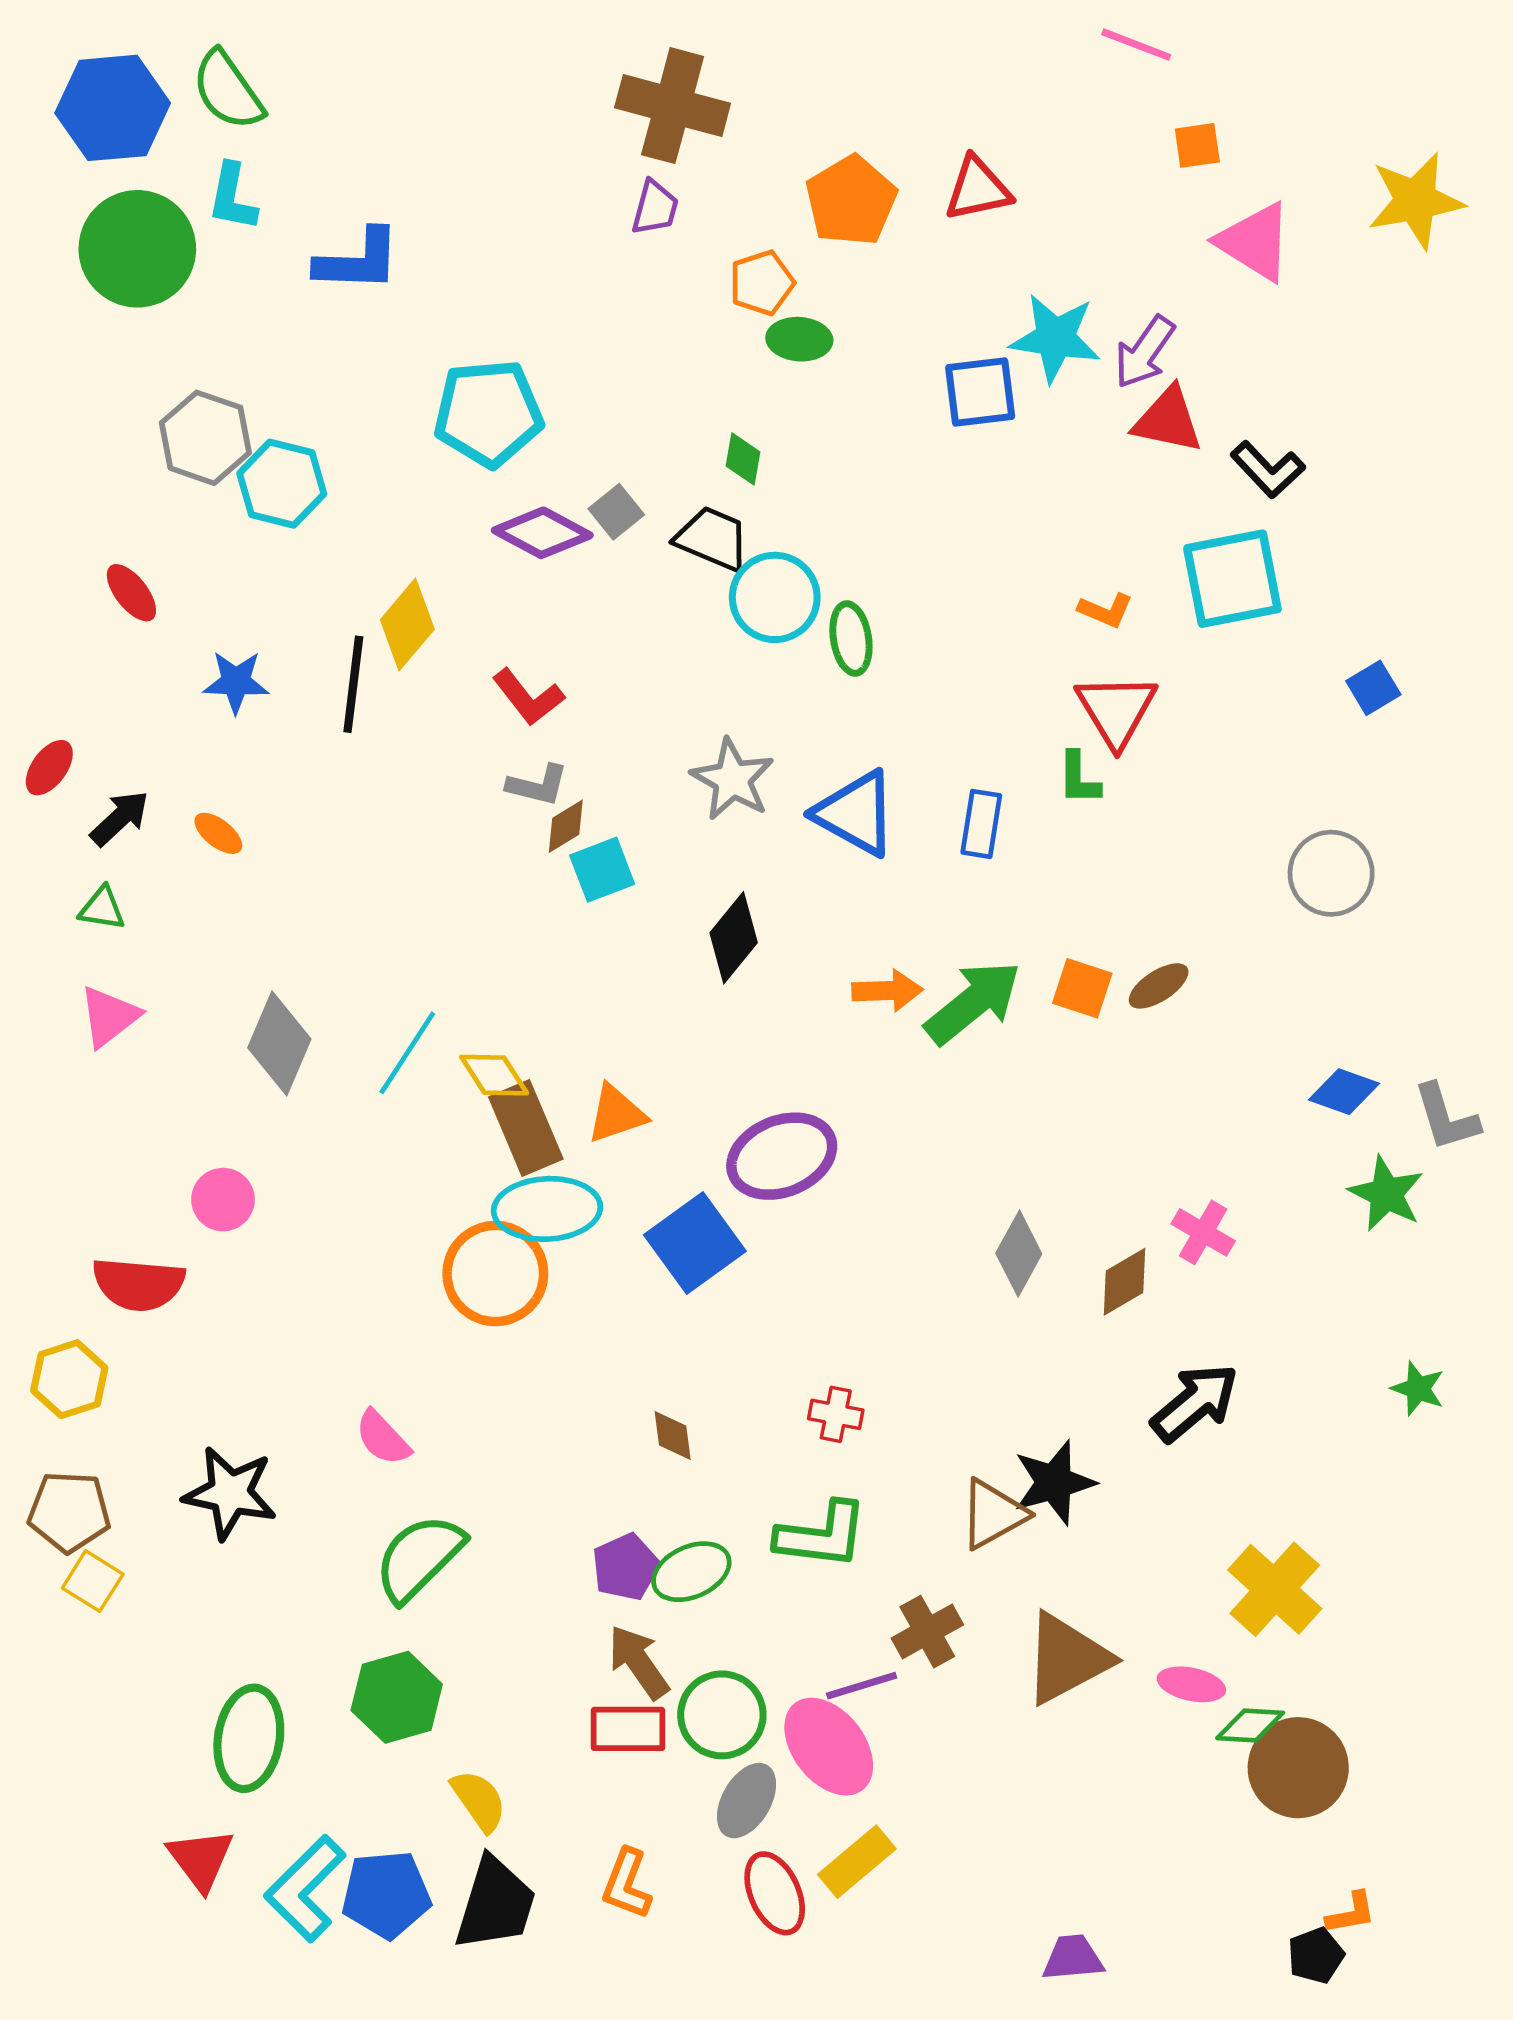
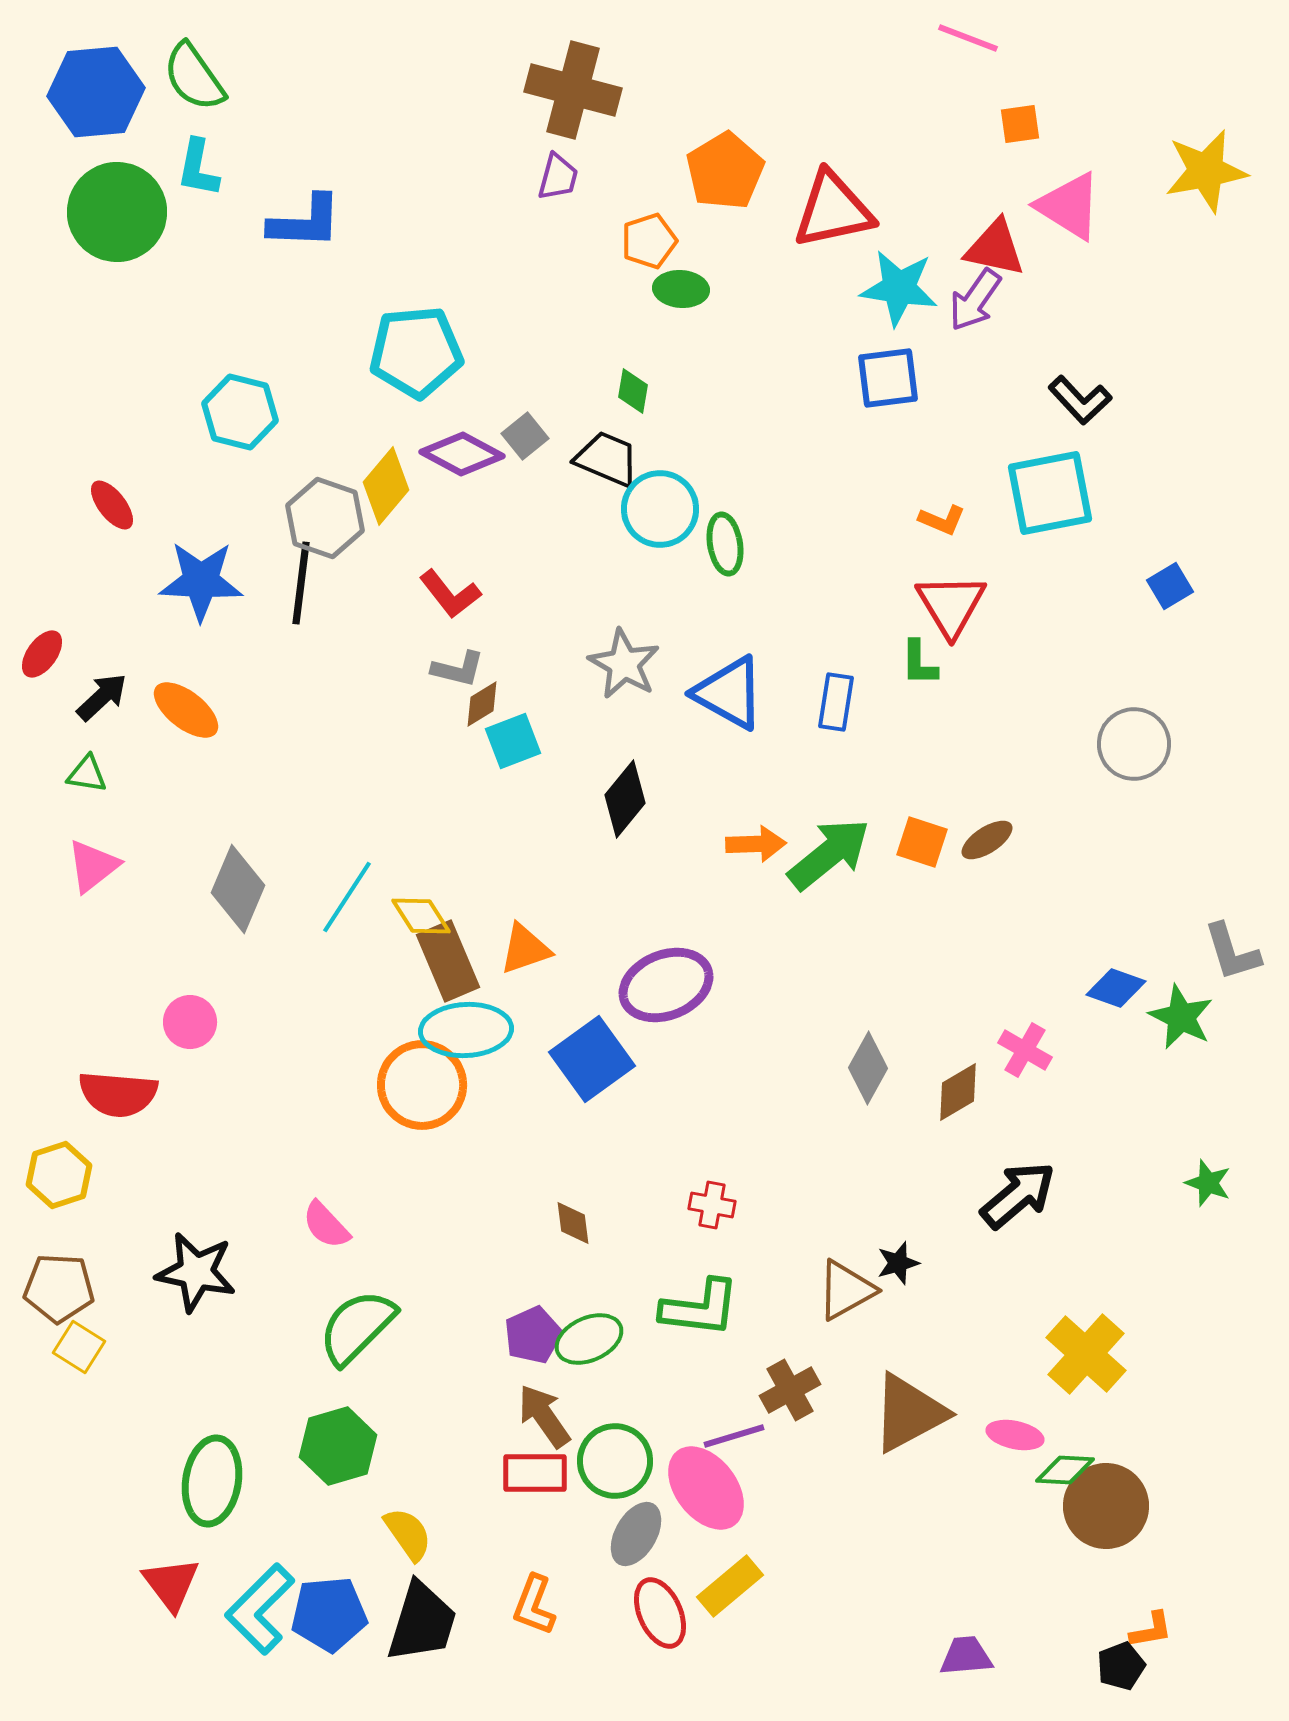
red triangle: (978, 189) -> (833, 210), moved, size x1.4
blue square: (980, 392) -> (888, 378), moved
red triangle: (1168, 420) -> (995, 248), moved
gray hexagon: (205, 438) -> (325, 518), moved
yellow diamond: (407, 624) -> (386, 486), moved
blue star: (236, 682) -> (201, 581), size x1.5
orange ellipse: (218, 833) -> (186, 710), size x1.6
blue diamond: (1344, 1092) -> (1116, 988), moved
black star: (1054, 1482) -> (898, 1263), size x0.6
purple trapezoid: (1073, 1958) -> (966, 1656), moved

